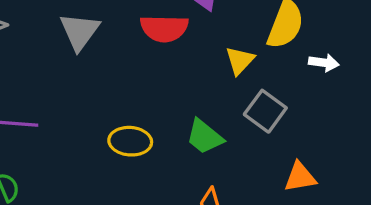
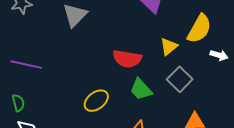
red semicircle: (164, 28) -> (127, 59), moved
yellow ellipse: (130, 141) -> (96, 101), moved, turned -50

